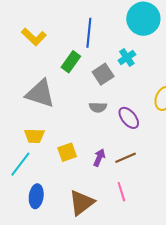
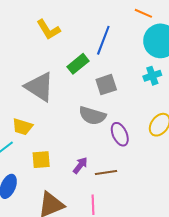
cyan cross: (127, 57) -> (152, 76), moved
gray semicircle: (98, 107) -> (92, 116), size x1.5
yellow square: (67, 152) -> (41, 160), moved

